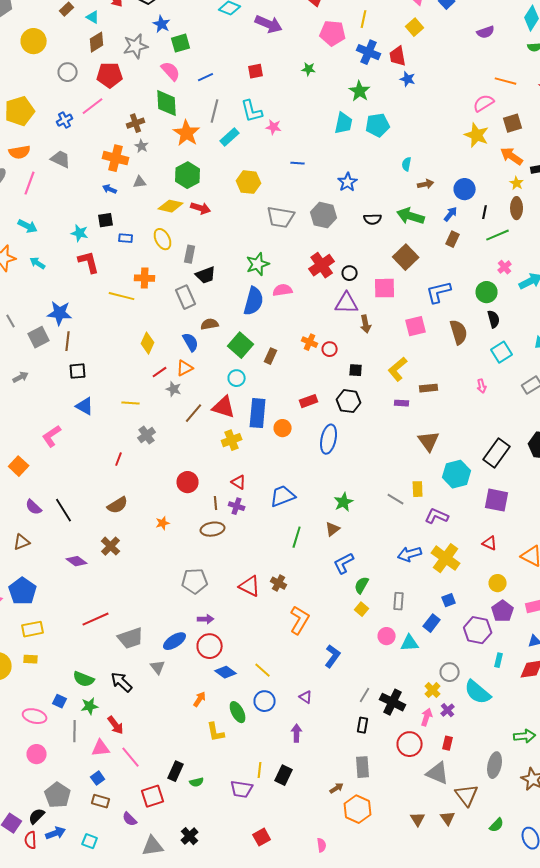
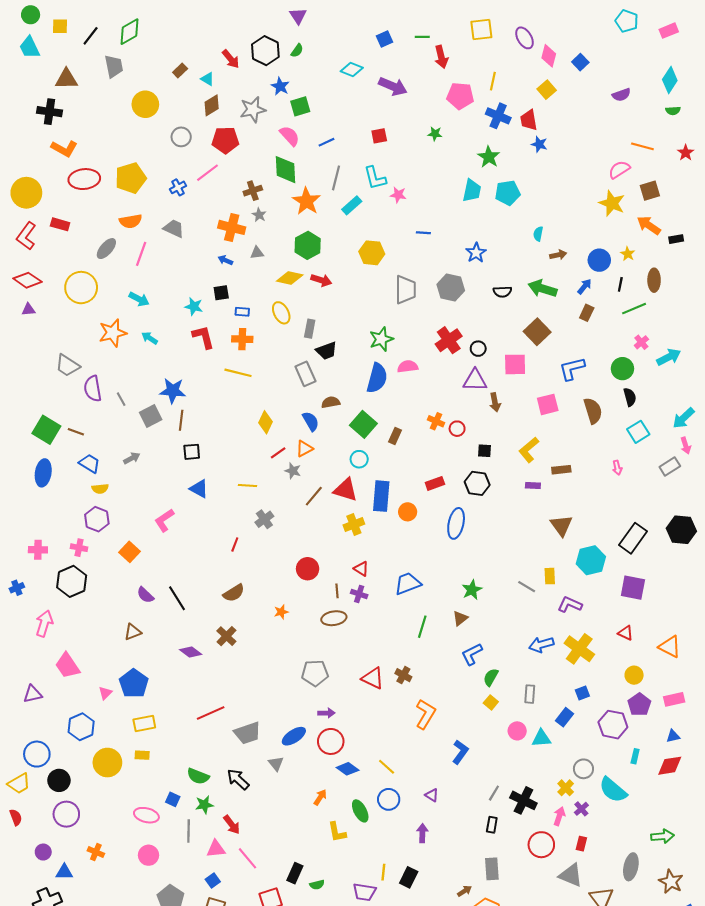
yellow star: (517, 183) -> (628, 254), moved
gray trapezoid: (281, 217) -> (405, 290), turned -100
orange cross: (145, 278) -> (242, 339), moved

